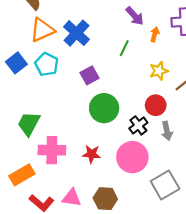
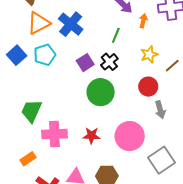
cyan pentagon: (47, 64) -> (45, 55), turned 30
black cross: (138, 125) -> (109, 62), moved
orange rectangle: (22, 175) -> (28, 159), size x0.7

